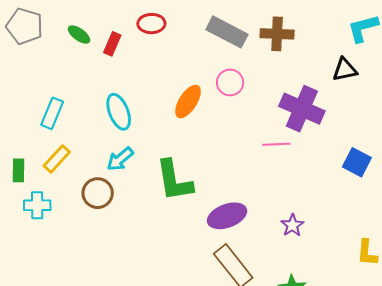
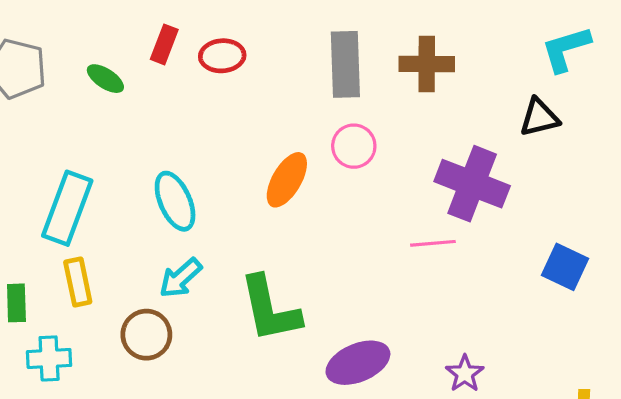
gray rectangle: (227, 32) -> (345, 64), turned 63
red rectangle: (112, 44) -> (164, 44), moved
cyan rectangle: (52, 113) -> (67, 208), size x1.4
yellow rectangle: (57, 159) -> (78, 282), turned -52

